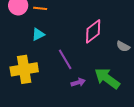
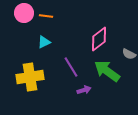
green arrow: (107, 78) -> (107, 71), moved

